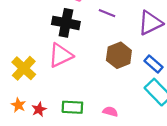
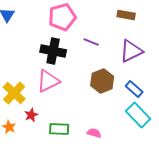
red star: (39, 109) -> (31, 115), moved

